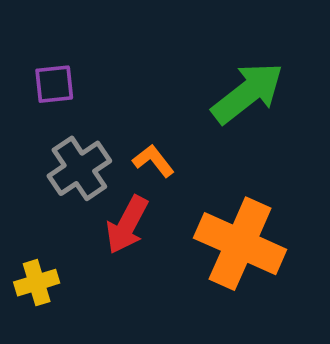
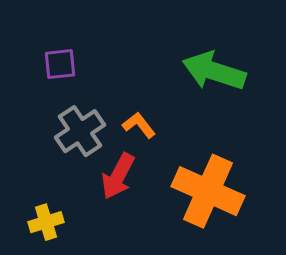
green arrow: (248, 93) -> (214, 71), turned -124

